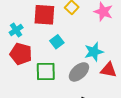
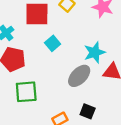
green square: (46, 71) -> (26, 92), moved

